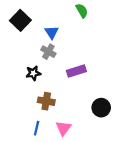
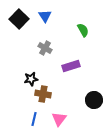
green semicircle: (82, 11) -> (83, 30), moved
blue triangle: (52, 32) -> (45, 16), moved
black star: (33, 73) -> (31, 79), moved

